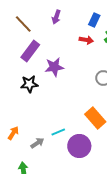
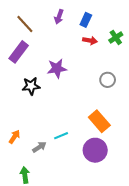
blue rectangle: (94, 20) -> (86, 20), moved
purple rectangle: (30, 51) -> (19, 52), moved
purple circle: (79, 146) -> (95, 150), moved

